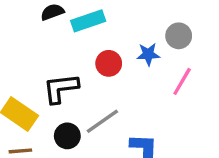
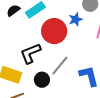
red circle: (109, 63) -> (54, 31), size x1.6

